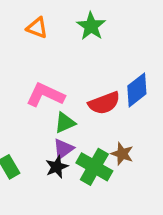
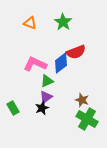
blue diamond: (137, 90) -> (61, 63), moved
red semicircle: (104, 103) -> (76, 52), moved
green cross: (94, 167) -> (87, 119), moved

